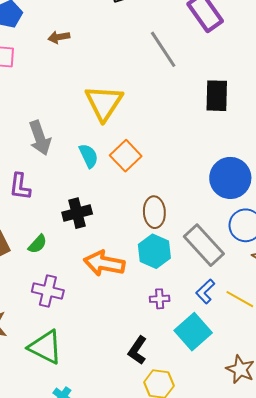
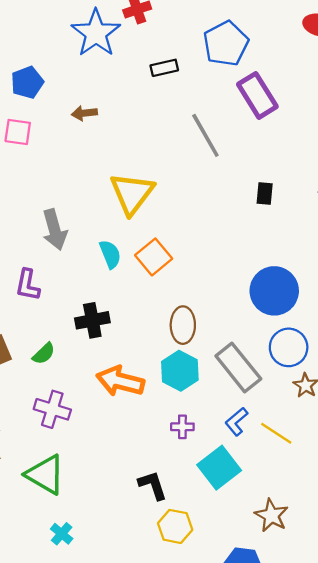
black rectangle: (217, 96) -> (265, 194), size x0.6
black L-shape: (137, 350) -> (153, 485), turned 124

